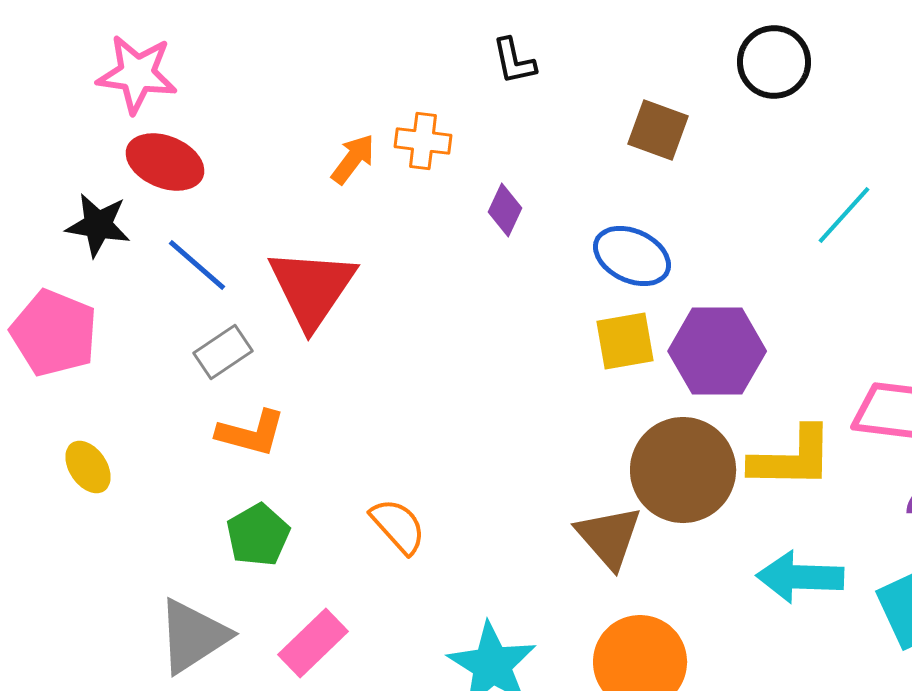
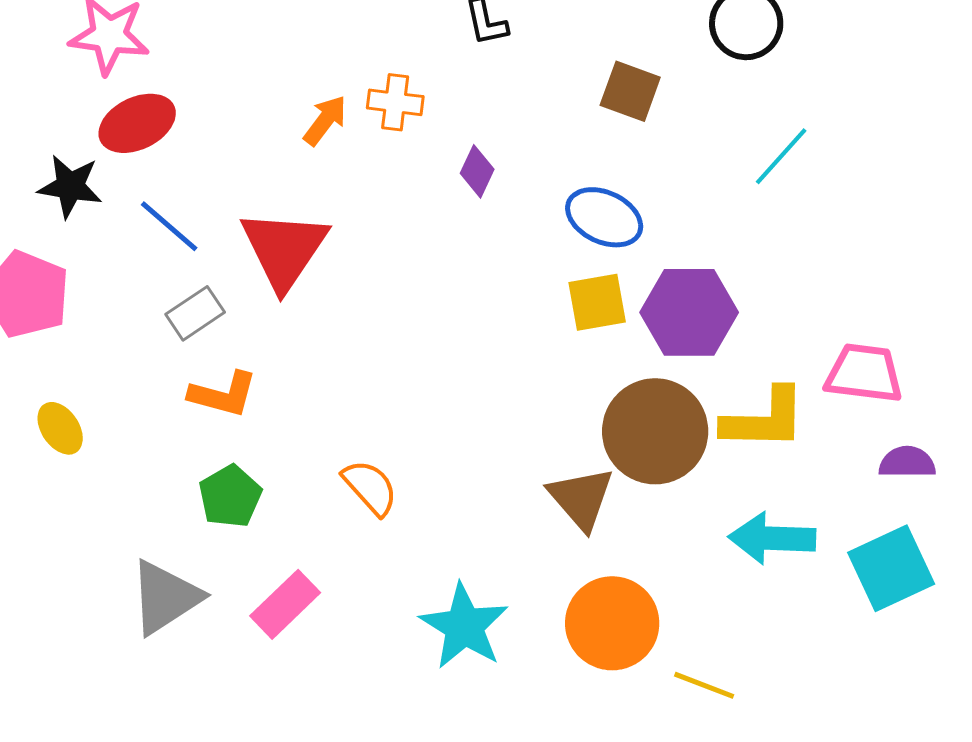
red ellipse: (165, 162) -> (137, 123), turned -48
cyan line: (844, 215) -> (781, 156), moved

